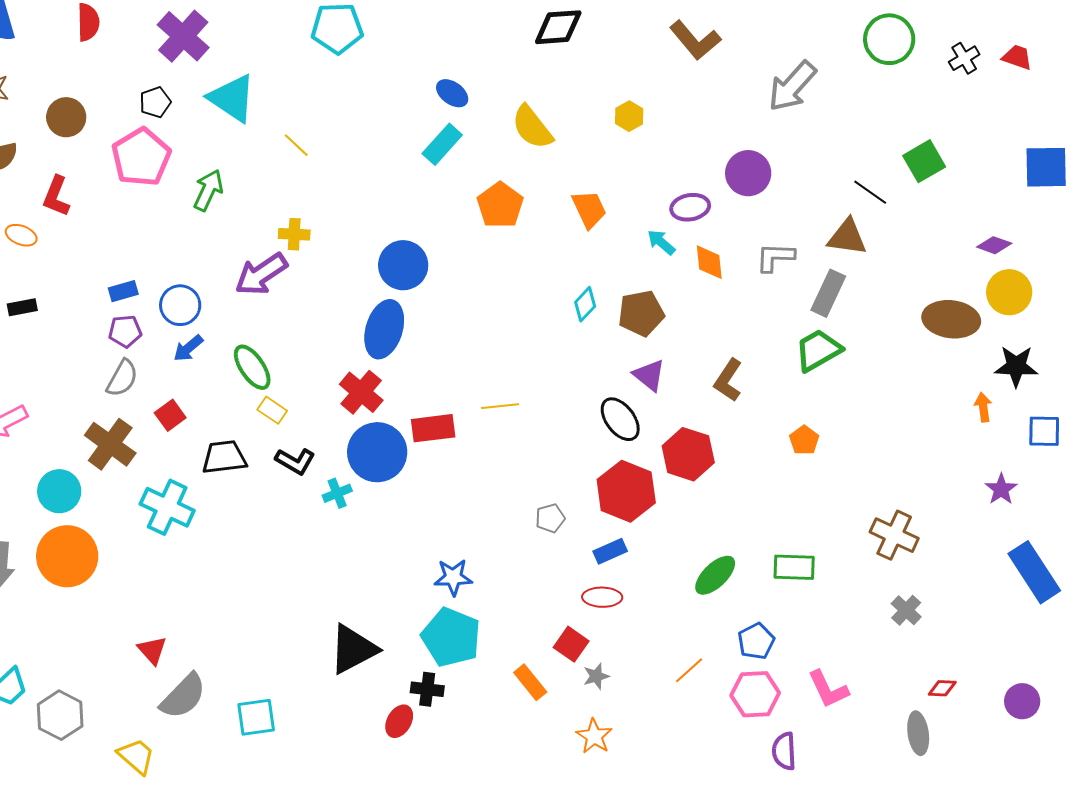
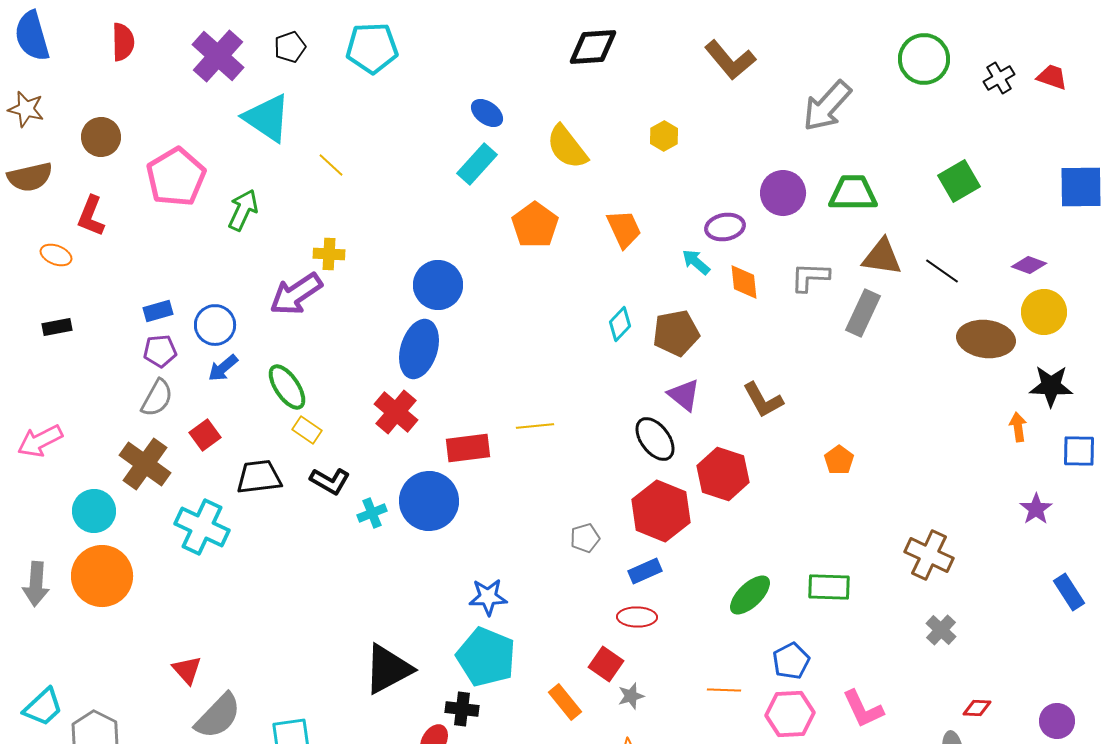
black pentagon: (155, 102) -> (290, 47), moved
black line: (870, 192) -> (942, 271), moved
green trapezoid: (818, 350) -> (853, 193), moved, turned 30
brown L-shape: (728, 380) -> (763, 400), turned -63
blue circle: (377, 452) -> (429, 501), moved
blue rectangle: (1034, 572) -> (1069, 592), size x0.6
orange line: (689, 670) -> (724, 690), turned 44

